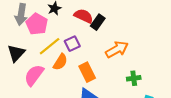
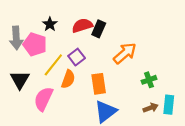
red semicircle: (84, 16) -> (82, 26), turned -30
orange rectangle: (87, 72) -> (99, 84), turned 30

